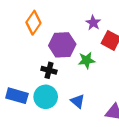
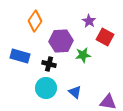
blue rectangle: (17, 96) -> (20, 56), moved

